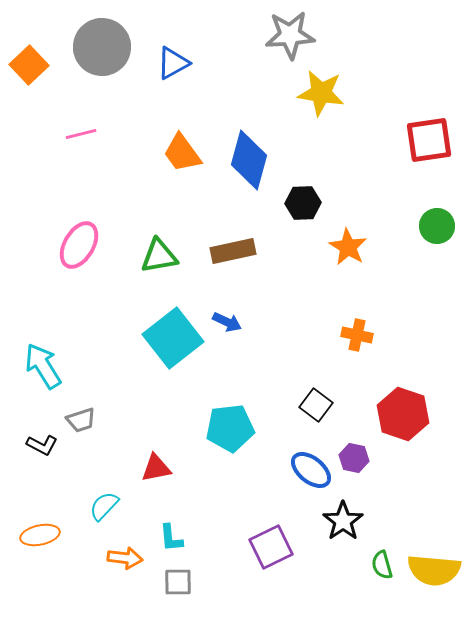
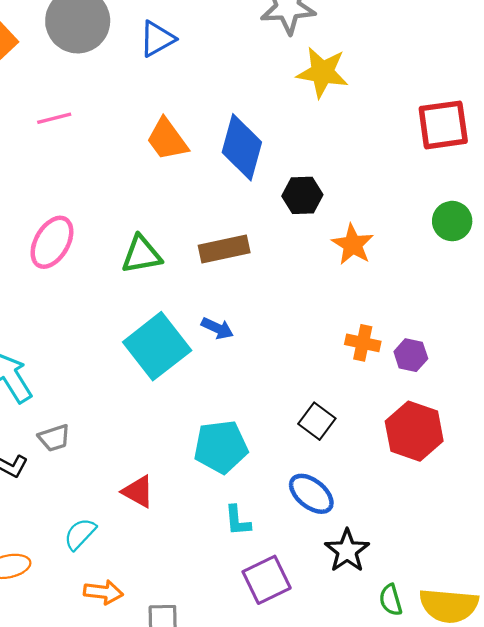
purple hexagon: (354, 458) -> (411, 355), moved
red triangle: (156, 468) -> (138, 492), turned 40
cyan L-shape: (171, 538) -> (238, 521), moved

